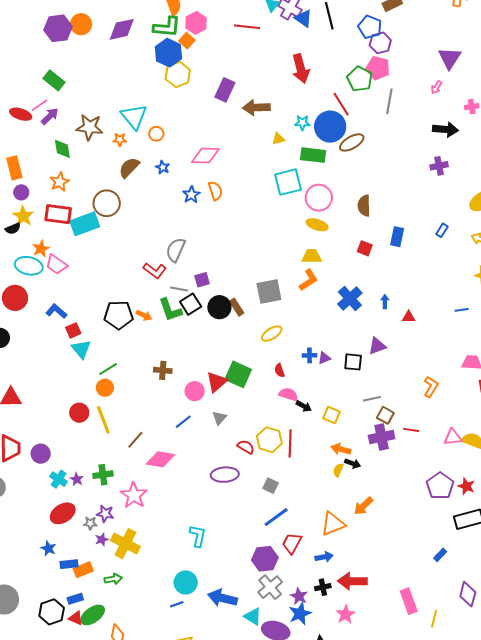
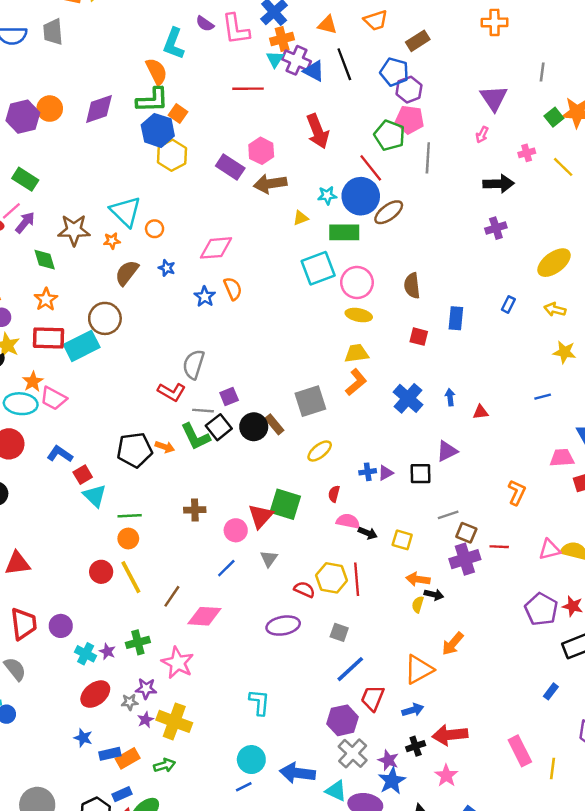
pink hexagon: (196, 23) -> (261, 151), moved
purple rectangle: (225, 90) -> (230, 167), turned -75
green line: (108, 369) -> (130, 516), turned 36
red semicircle: (279, 370) -> (334, 494), turned 40

